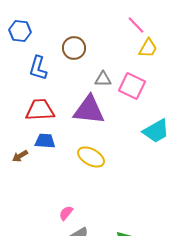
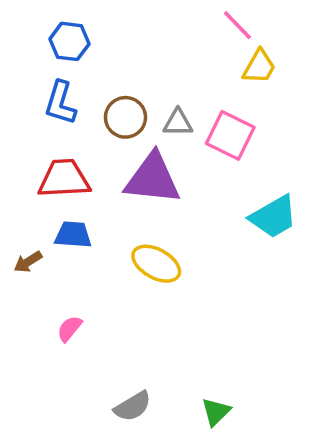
blue hexagon: (20, 31) -> (69, 41), moved
brown circle: (74, 48) -> (125, 117), moved
pink semicircle: (66, 213) -> (69, 329), moved

